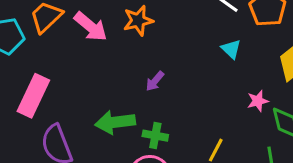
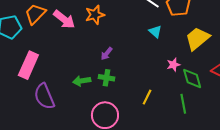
green arrow: (115, 122) -> (82, 81), size x0.7
green cross: (155, 136) -> (106, 78), moved

